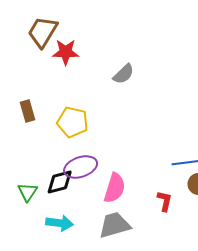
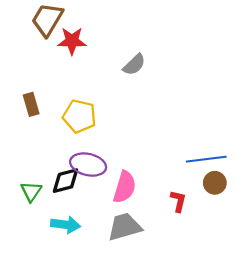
purple ellipse: (81, 167) -> (88, 165), turned 32

